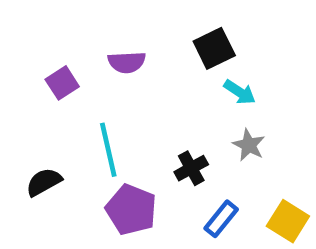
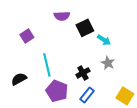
black square: (214, 48) -> (85, 28), moved
purple semicircle: (127, 62) -> (62, 16), moved
blue rectangle: (221, 219) -> (87, 95), moved

